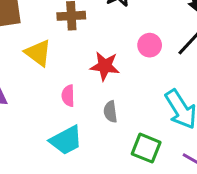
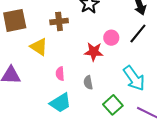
red star: (105, 66) -> (94, 52), moved
green square: (146, 148) -> (113, 105), turned 30

